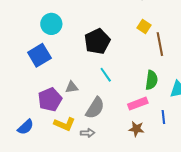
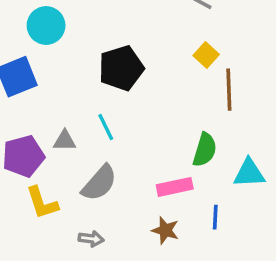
cyan line: (106, 75) -> (106, 127), moved
yellow L-shape: (65, 124) -> (42, 203), turned 40
gray arrow: (88, 133) -> (91, 239), moved

